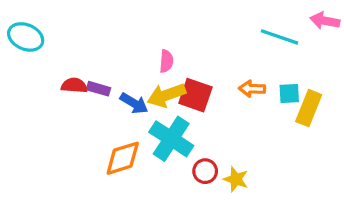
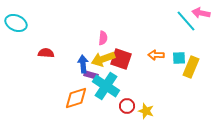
cyan line: (280, 37) -> (186, 21), moved, turned 30
purple rectangle: (98, 89) -> (91, 75), moved
blue arrow: (134, 103) -> (83, 64), turned -126

